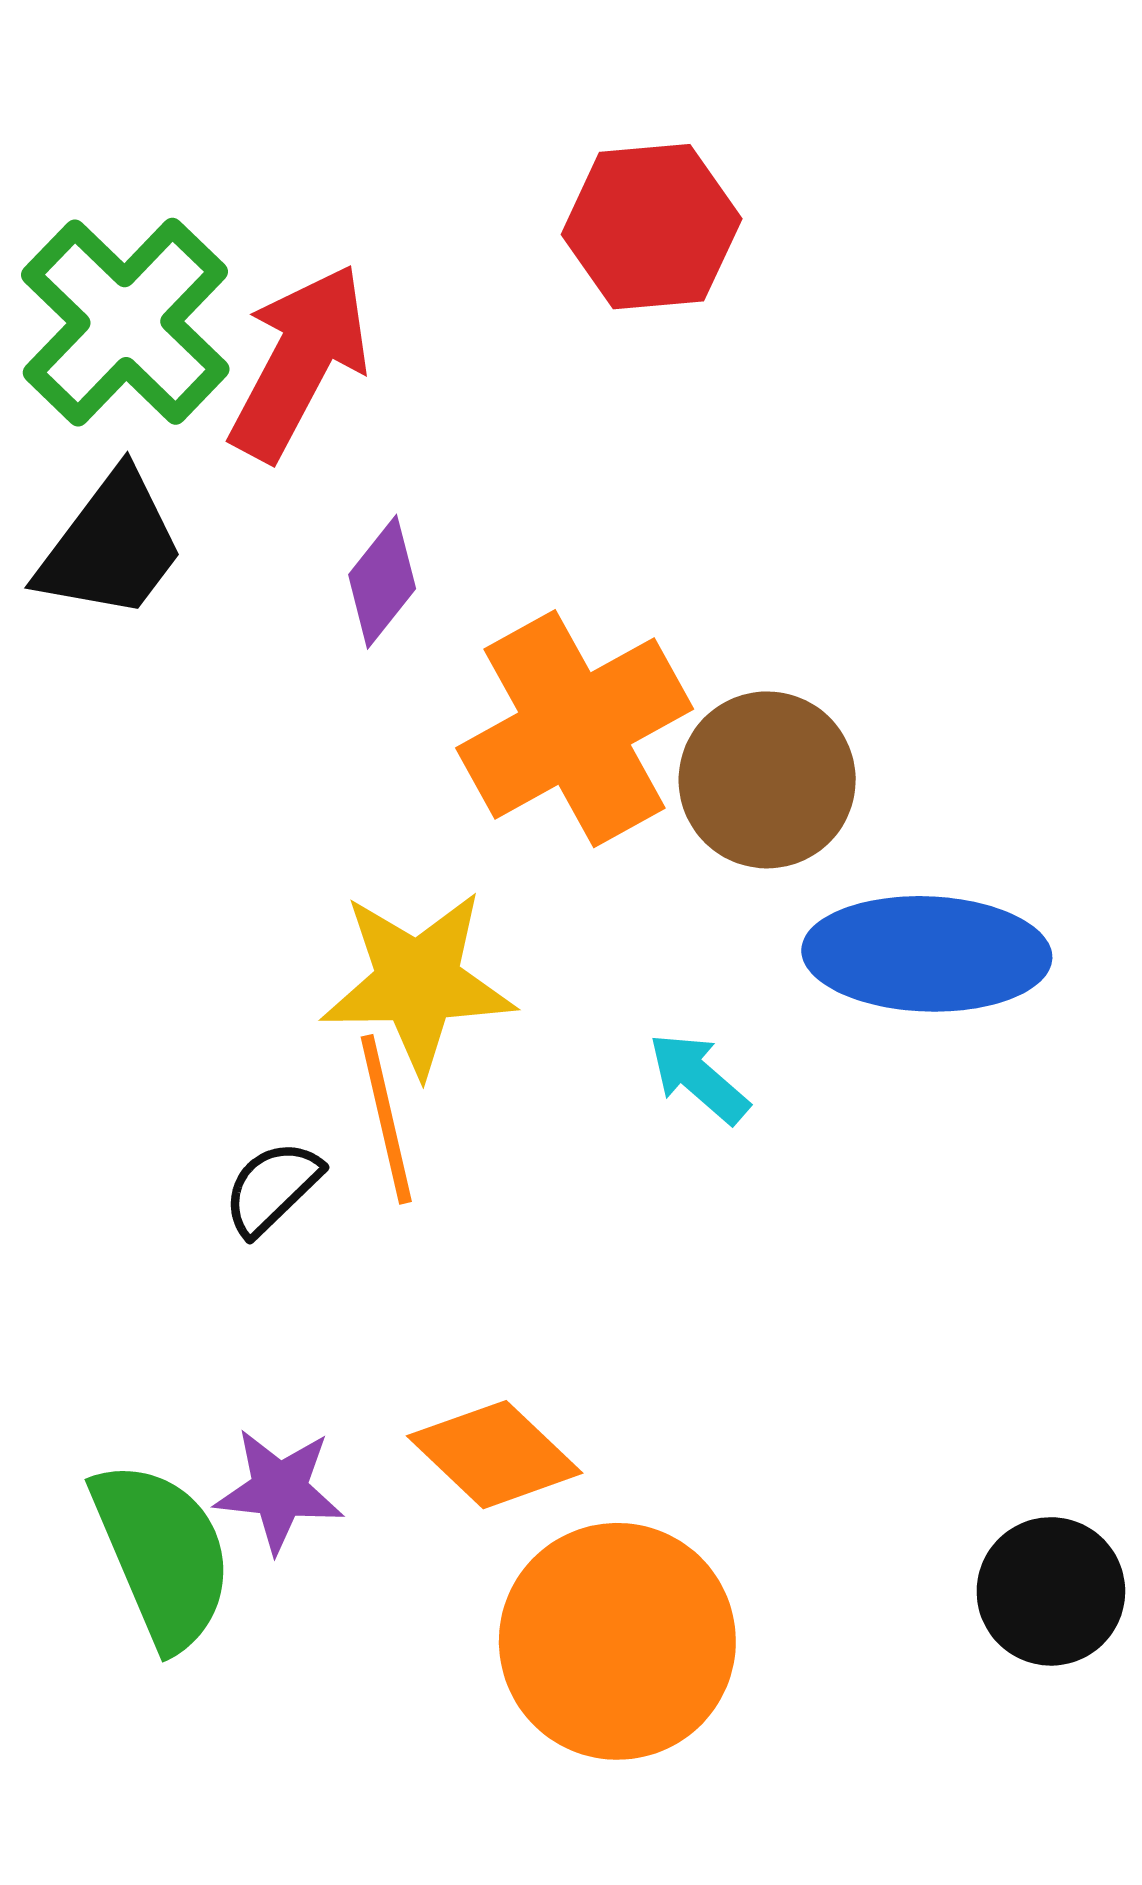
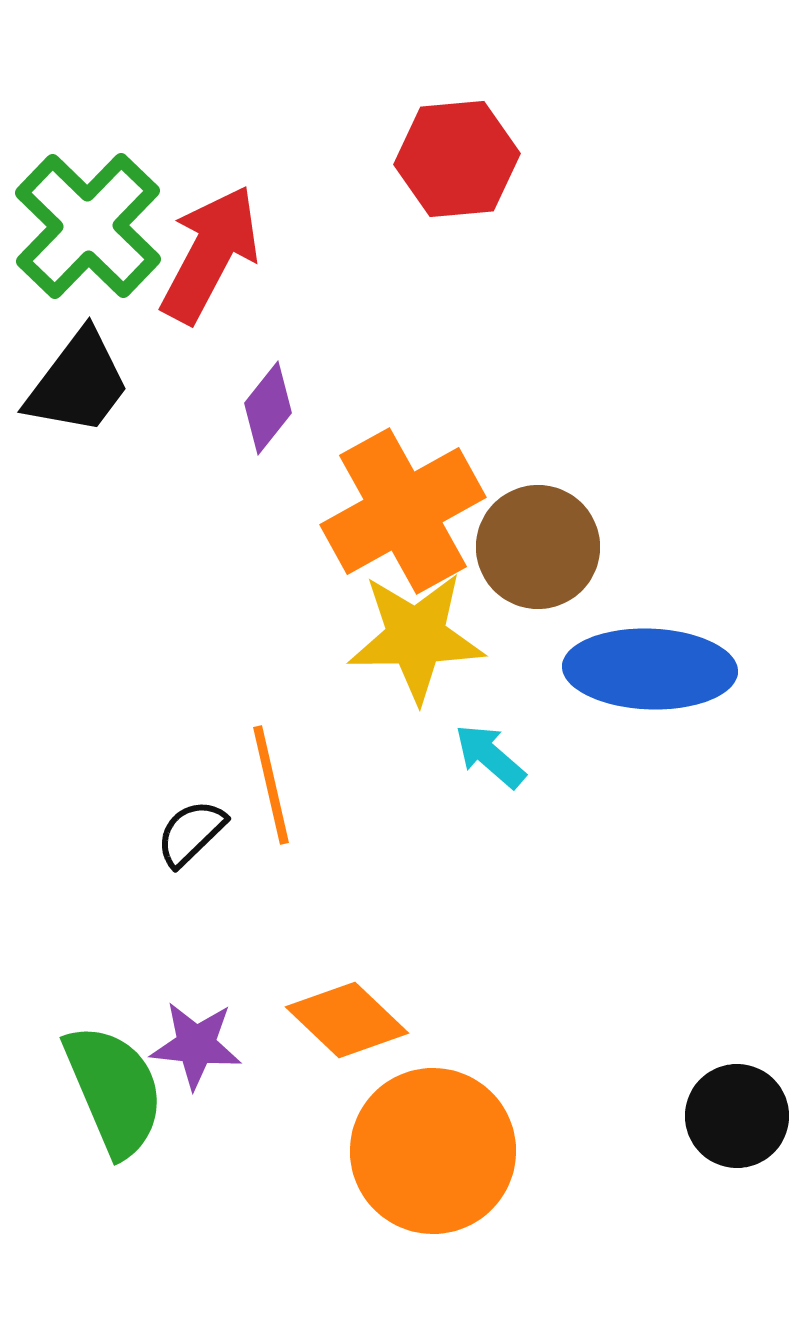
yellow star: (418, 982) -> (416, 637), moved

